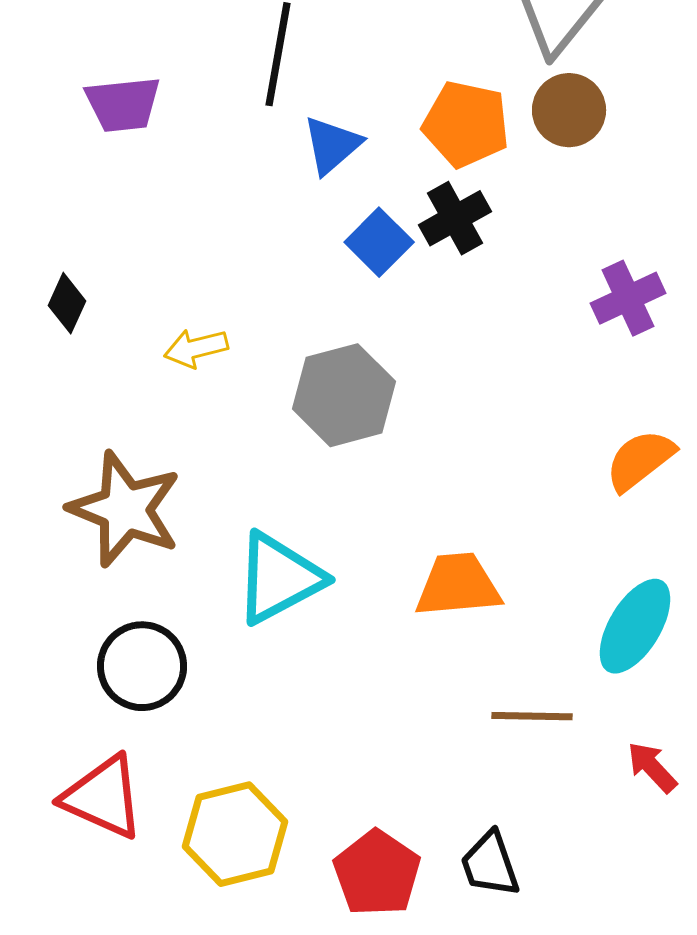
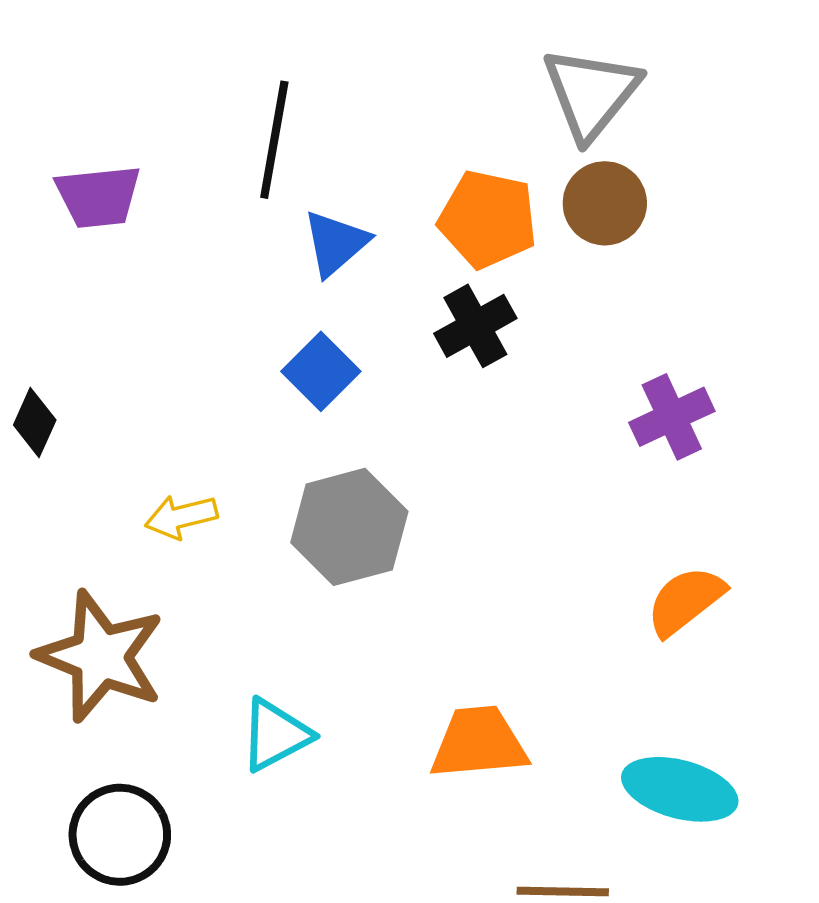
blue square: (379, 242) -> (321, 371), moved
yellow arrow: (196, 348) -> (181, 517), moved
cyan triangle: (279, 578) -> (275, 735), size x0.7
cyan ellipse: (635, 626) -> (680, 789), turned 74

